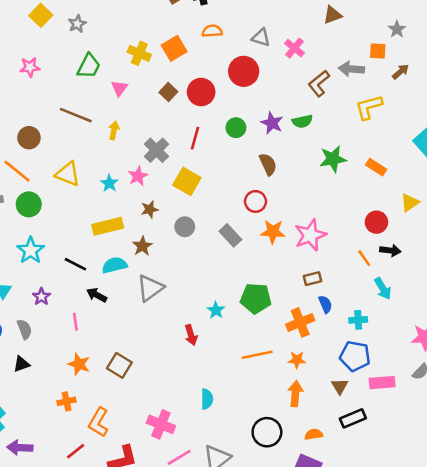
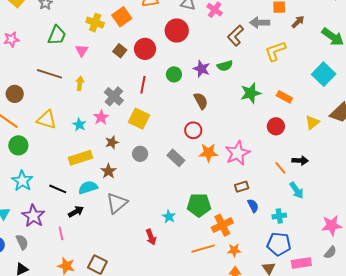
red circle: (376, 222) -> (276, 126), moved
black arrow: (97, 295) -> (76, 212), turned 126
purple star: (41, 297) -> (33, 216), size x1.6
orange cross: (300, 322) -> (222, 225), moved

